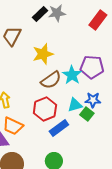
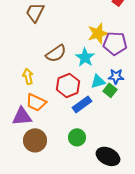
yellow star: (43, 54) -> (98, 33), moved
cyan star: (72, 75) -> (85, 57), moved
brown semicircle: (51, 80) -> (56, 53), moved

